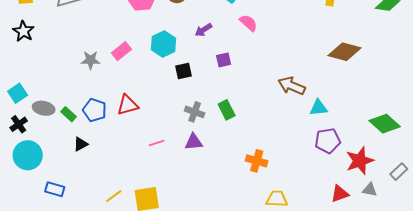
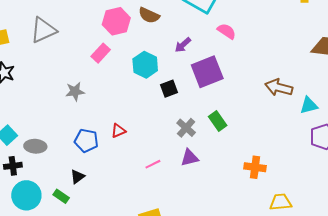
pink rectangle: (121, 51) -> (101, 53), moved
purple square: (224, 60) -> (207, 72), size x2.0
red triangle: (128, 105) -> (118, 131), size x0.7
gray cross: (195, 112) -> (186, 128), turned 30
green rectangle: (69, 114) -> (61, 196), moved
black cross: (19, 124) -> (13, 166), turned 36

